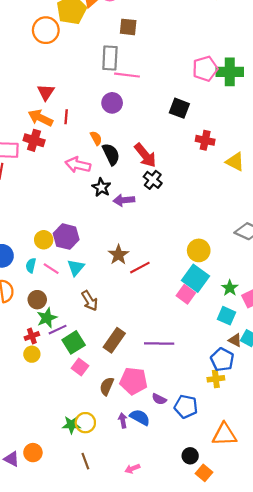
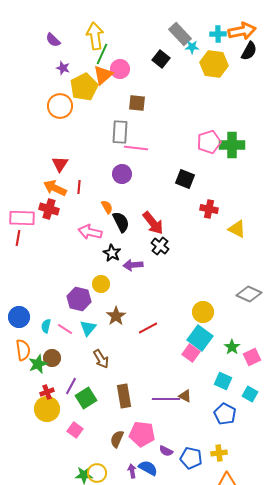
yellow circle: (44, 240) -> (101, 284), moved
brown star: (119, 255) -> (116, 316), moved
cyan square: (227, 316) -> (223, 381), moved
green star: (47, 318) -> (38, 364), moved
purple line: (58, 330) -> (71, 386), turned -36
brown rectangle: (114, 340) -> (124, 396), turned -45
brown triangle: (235, 340) -> (185, 396), moved
yellow circle: (32, 354) -> (47, 409), size x1.6
pink square: (80, 367) -> (75, 430), moved
yellow cross: (216, 379) -> (219, 453), moved

